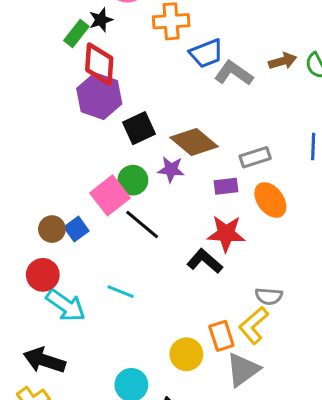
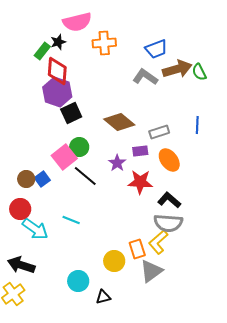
blue trapezoid: (206, 53) -> (156, 49), moved
brown arrow: (283, 61) -> (177, 69), size x1.6
black square: (139, 128) -> (71, 113), moved
purple star: (171, 169) -> (117, 163), moved, turned 30
black L-shape: (205, 261) -> (169, 200), moved
gray semicircle: (269, 296) -> (168, 223), size x1.6

